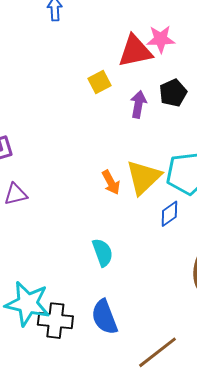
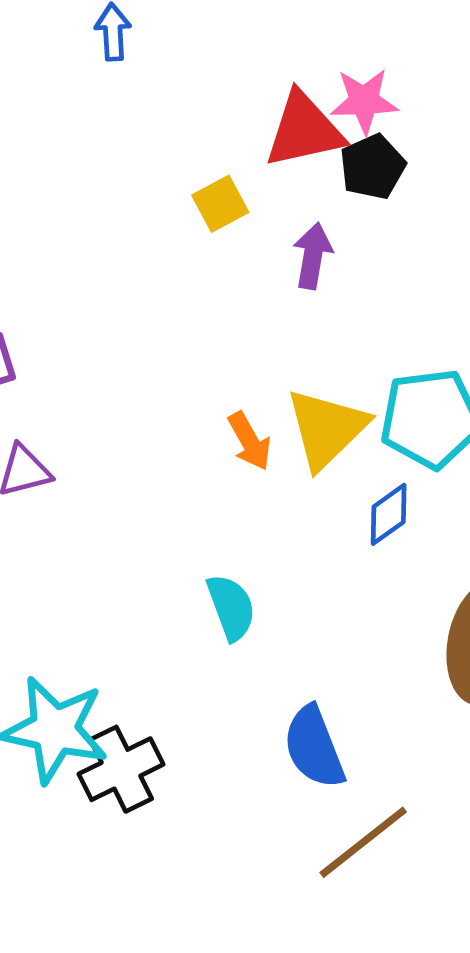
black pentagon: (173, 93) -> (372, 167), moved
blue semicircle: (104, 317) -> (314, 747), moved
black cross: (55, 321) -> (121, 769), turned -32

